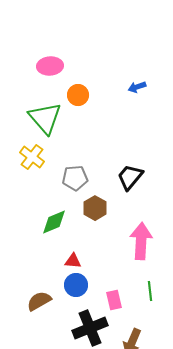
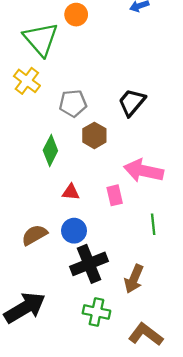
green diamond: (54, 222) -> (50, 150), turned -40
pink arrow: (141, 241) -> (144, 171), turned -81
blue circle: (76, 285) -> (74, 231), moved
pink rectangle: (114, 300) -> (115, 195), moved

